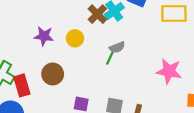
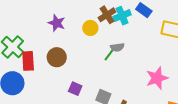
yellow circle: (75, 38) -> (90, 28), moved
pink star: (169, 71) -> (157, 78), turned 30

